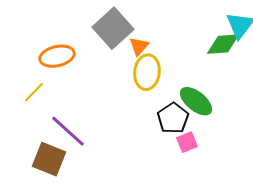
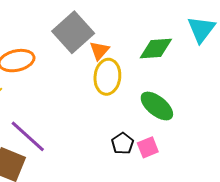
green diamond: (223, 44) -> (156, 48), moved
black pentagon: (173, 118) -> (123, 143), moved, size x0.7

